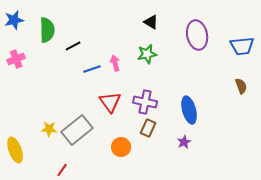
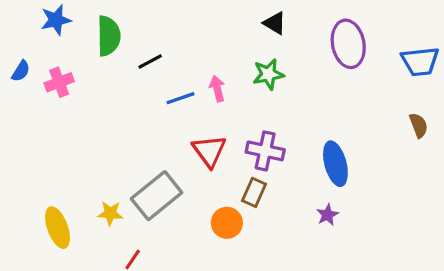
brown rectangle: (148, 128) -> (254, 192), moved
yellow star: (49, 129) -> (110, 213), moved

